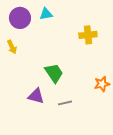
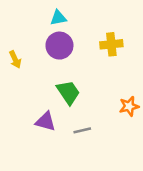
purple circle: (20, 18) -> (59, 46), moved

